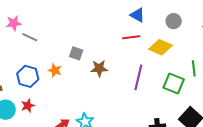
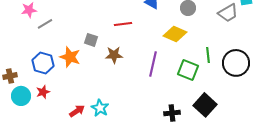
gray line: (30, 37) -> (45, 24), turned -56
red line: (131, 37) -> (123, 24), moved
orange star: (55, 70) -> (70, 57), size x1.5

